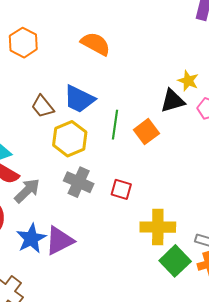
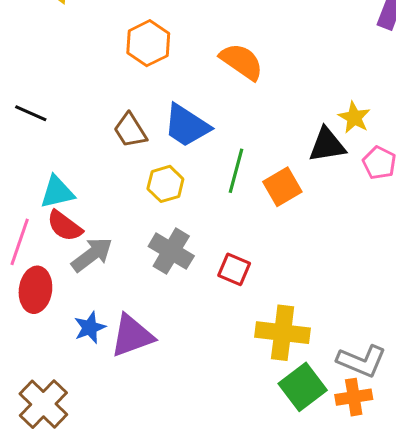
orange hexagon: (23, 43) -> (148, 43), moved
orange semicircle: (96, 44) -> (242, 62), moved
yellow hexagon: (70, 139) -> (165, 184), size x0.7
blue star: (31, 238) -> (90, 327), size x0.7

